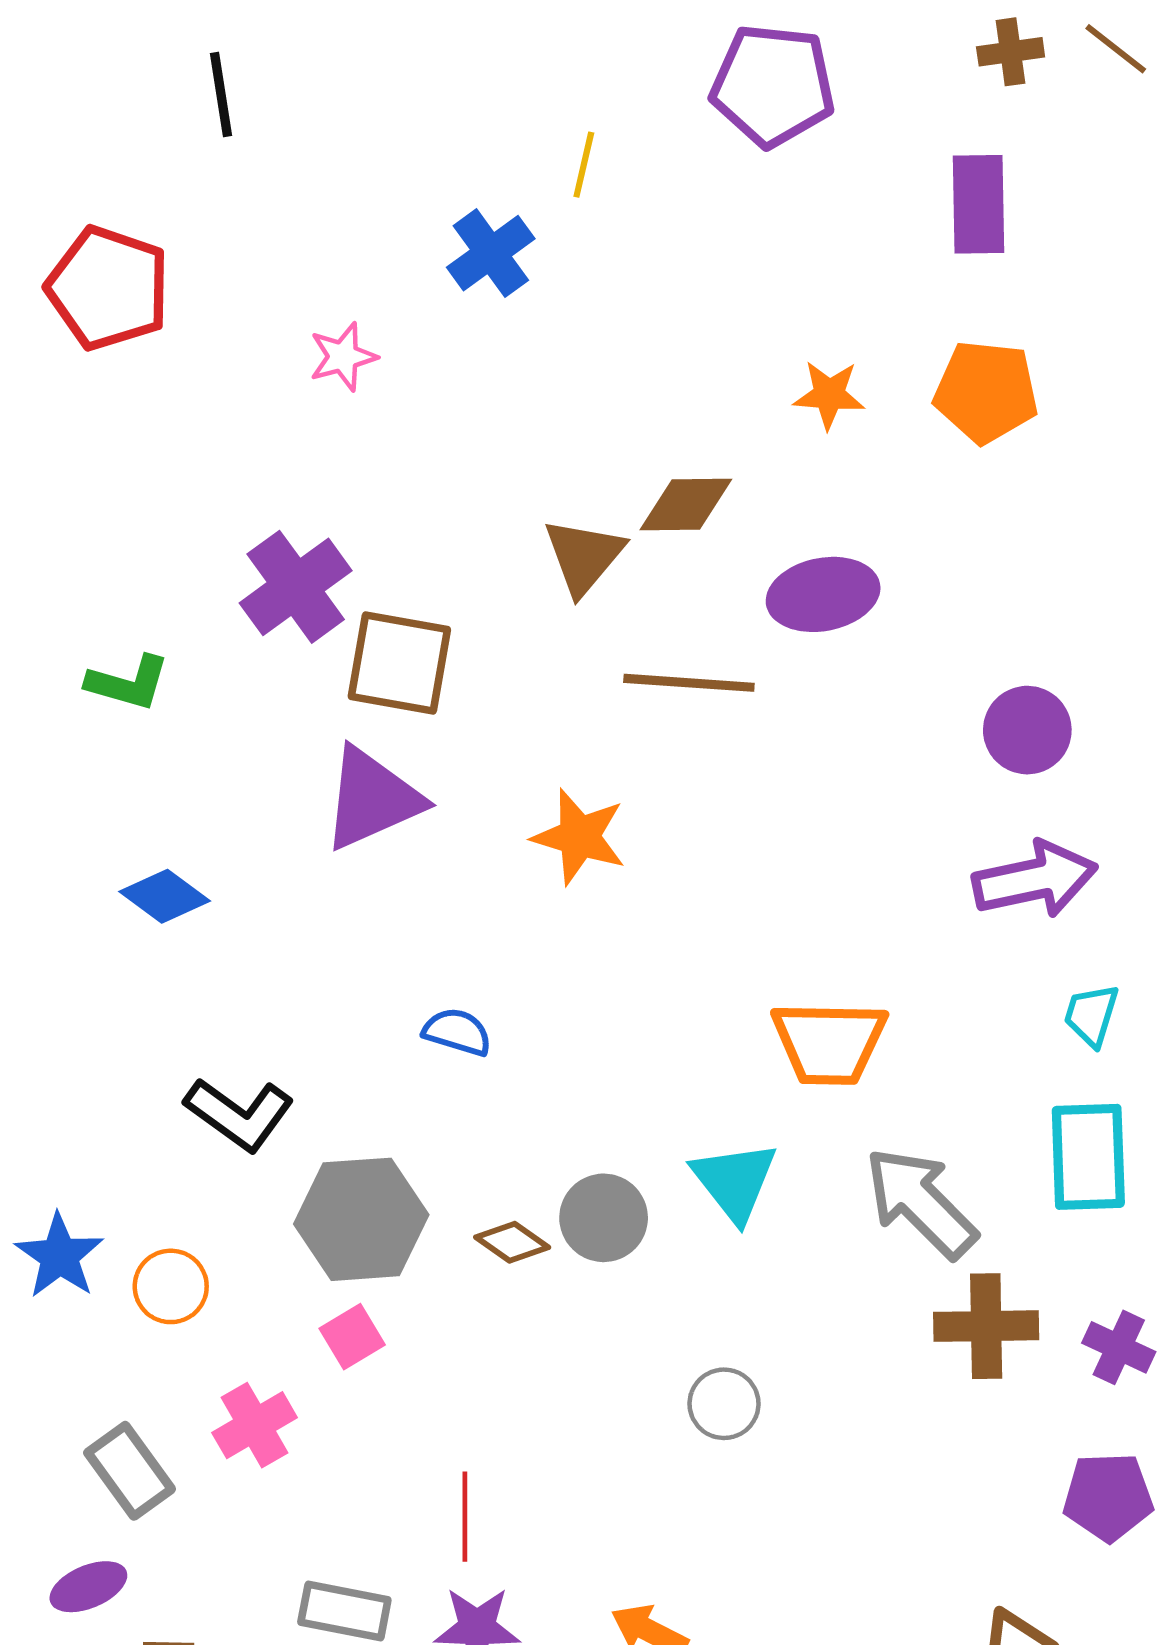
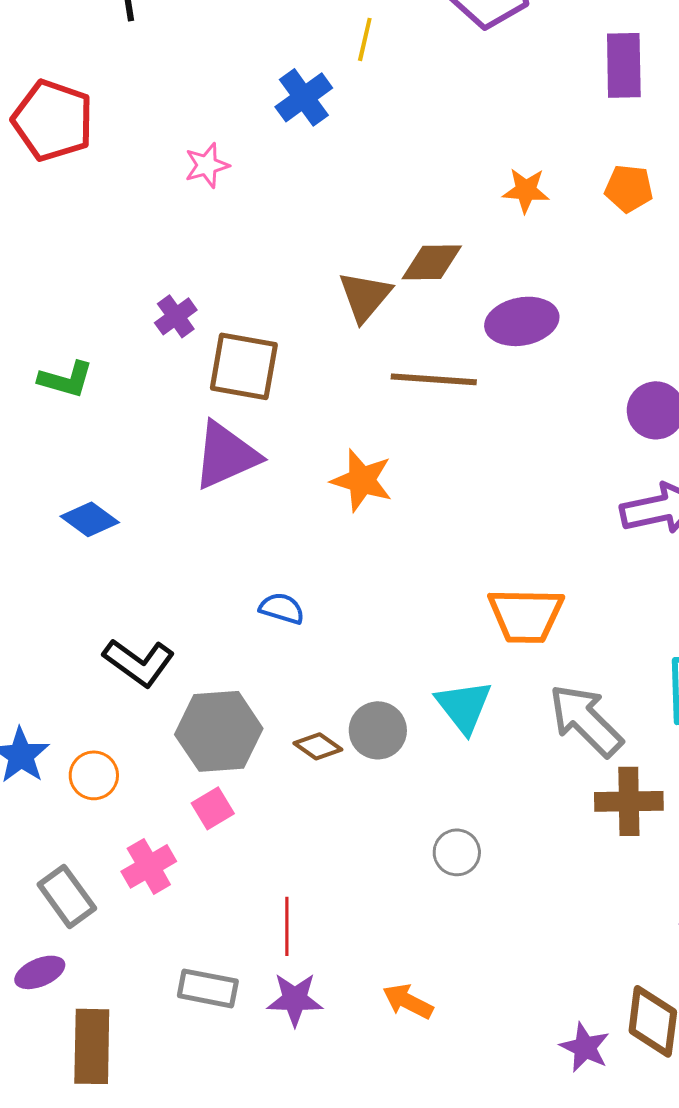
orange pentagon: (986, 392) -> (629, 188), size x0.7
purple cross: (296, 587) -> (176, 316), size x0.6

